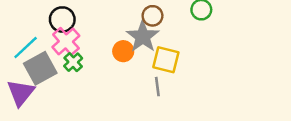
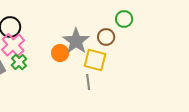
brown circle: (153, 16) -> (106, 37), moved

